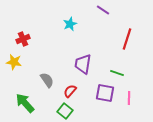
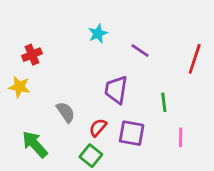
purple line: (103, 10) -> (140, 50), moved
red line: (127, 39) -> (195, 59), moved
green line: (117, 73) -> (164, 102), turned 64
purple square: (105, 93) -> (132, 133), moved

